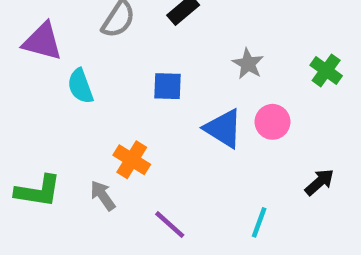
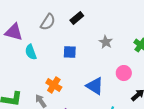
pink circle: (273, 122) -> (124, 73), moved
blue triangle: (223, 129) -> (95, 86), moved

